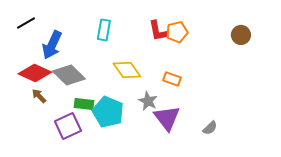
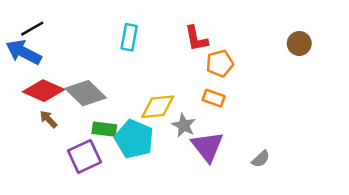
orange pentagon: (177, 32) -> (220, 63), moved
blue arrow: (52, 45) -> (24, 52), moved, turned 92
yellow diamond: (127, 70) -> (158, 107), moved, turned -60

